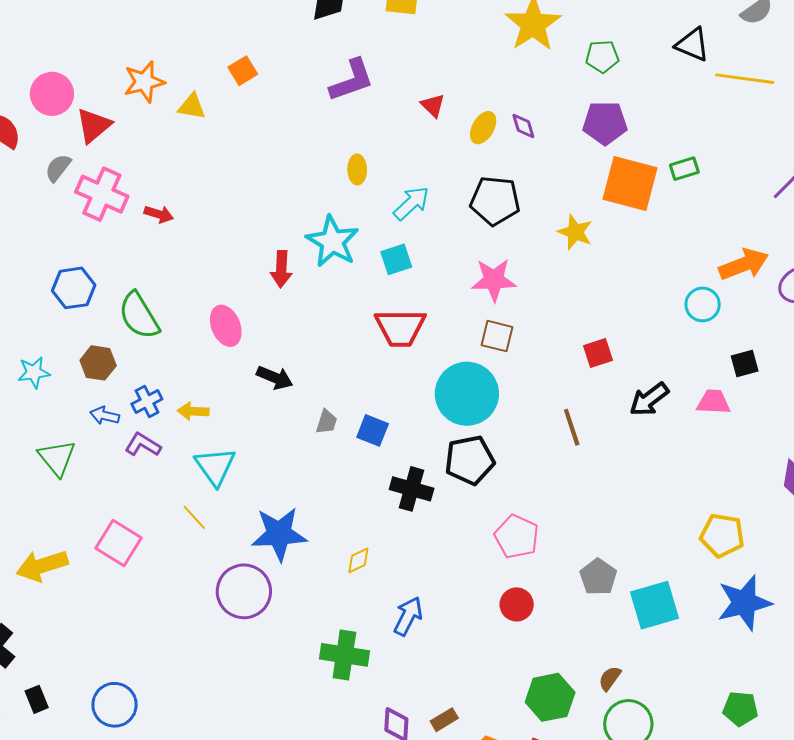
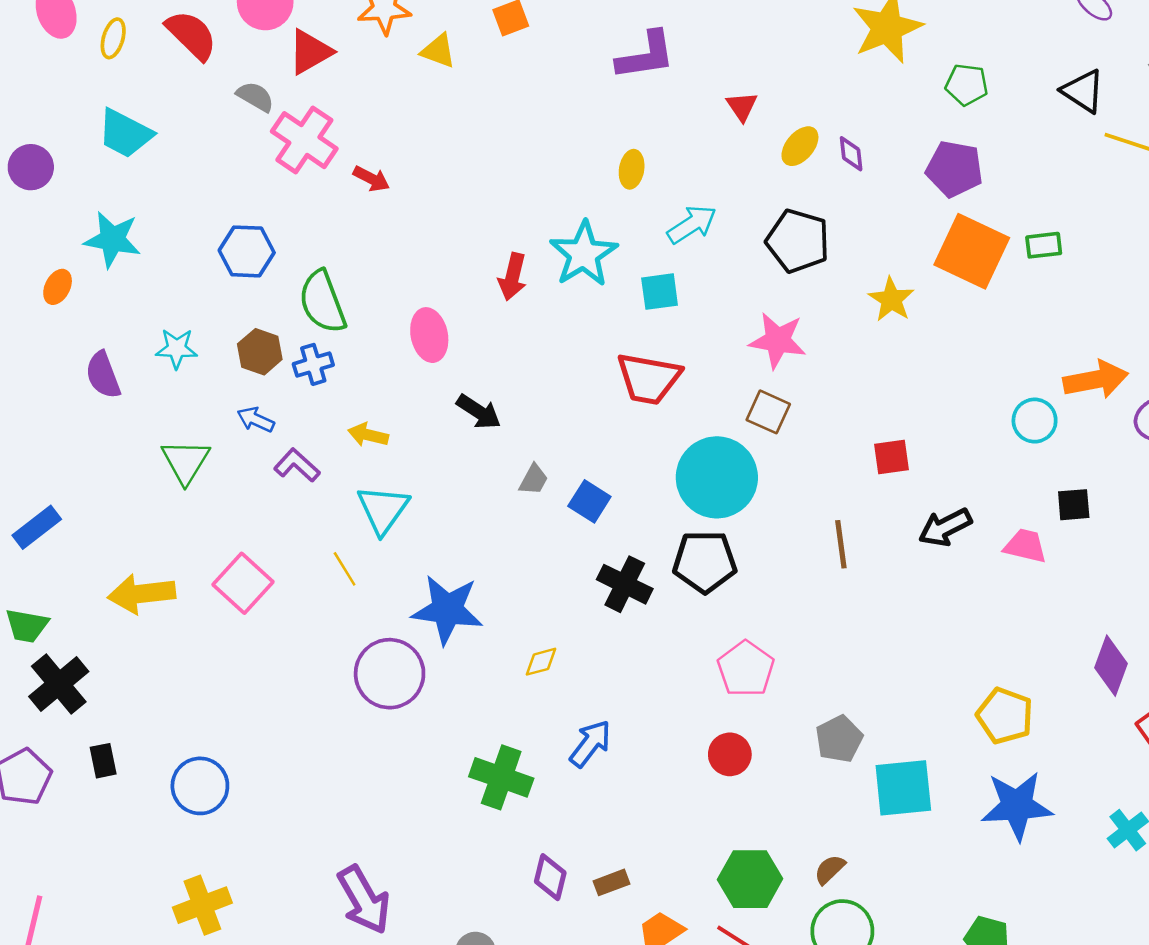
gray semicircle: (58, 168) -> (255, 97), turned 72
blue cross: (147, 402) -> (313, 364), moved

